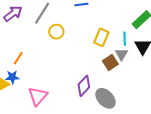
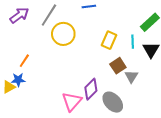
yellow circle: (56, 32) -> (63, 34), size x1.5
gray triangle: (121, 54) -> (131, 76), moved
pink triangle: (38, 96) -> (72, 101), moved

